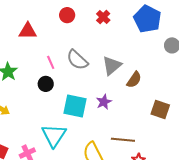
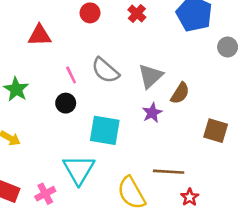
purple star: (104, 102) -> (152, 113), moved

